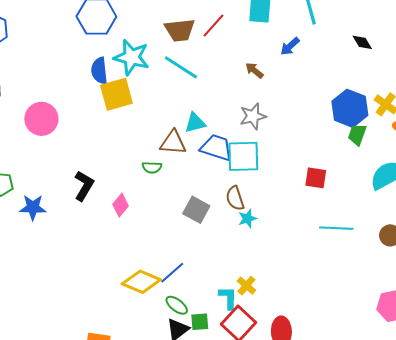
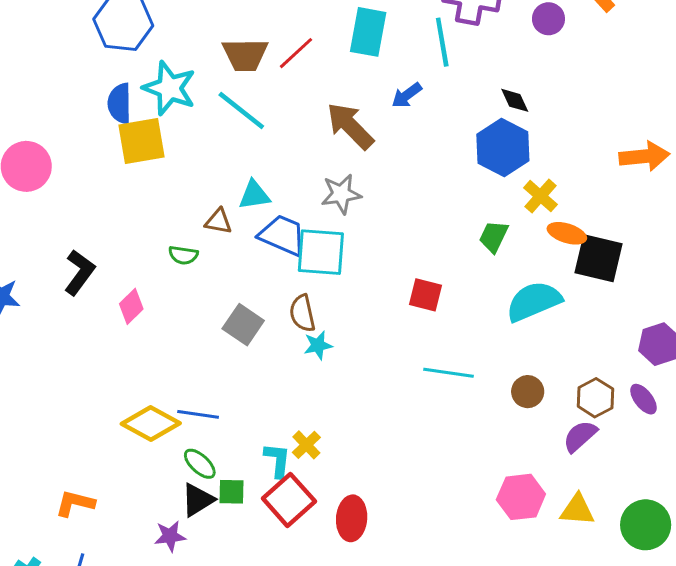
brown arrow: (254, 70) -> (350, 126), size x1.8
blue hexagon: (350, 108) -> (503, 148), moved
brown triangle: (173, 143) -> (219, 221), size x0.7
blue line: (172, 273) -> (198, 414), turned 44

